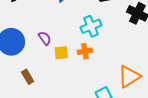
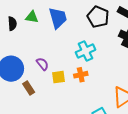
brown rectangle: (28, 77) -> (29, 88), moved

